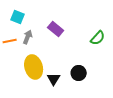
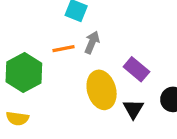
purple rectangle: (56, 29) -> (136, 69), moved

